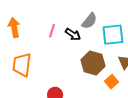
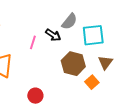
pink line: (52, 31) -> (33, 42), moved

